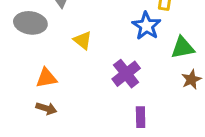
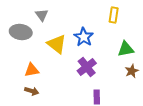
blue star: (146, 26) -> (84, 37), moved
yellow triangle: (83, 40) -> (57, 44), size x1.5

